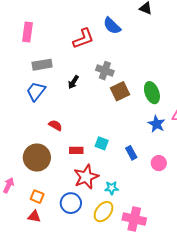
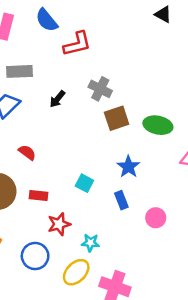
blue semicircle: (112, 26) -> (47, 20), moved
green ellipse: (152, 93) -> (158, 125), turned -65
blue star: (157, 124) -> (128, 167), moved
red rectangle: (76, 150) -> (39, 195), moved
red star: (86, 177) -> (59, 224), size x0.7

